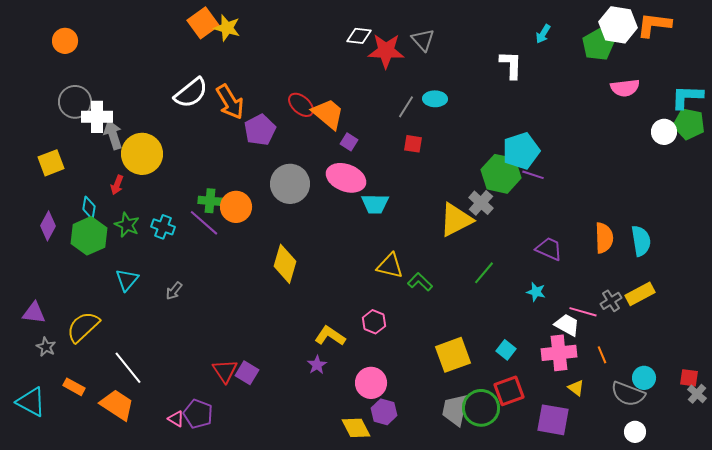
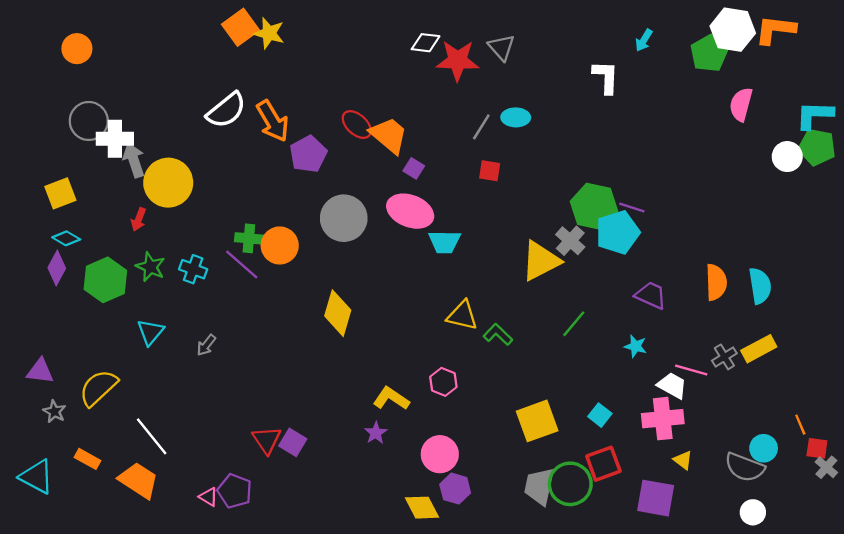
pink semicircle: (625, 88) -> (741, 104), turned 112
cyan pentagon: (521, 151) -> (618, 232), moved
cyan diamond: (89, 208) -> (66, 238), moved, turned -70
orange line: (602, 355) -> (800, 425), moved

